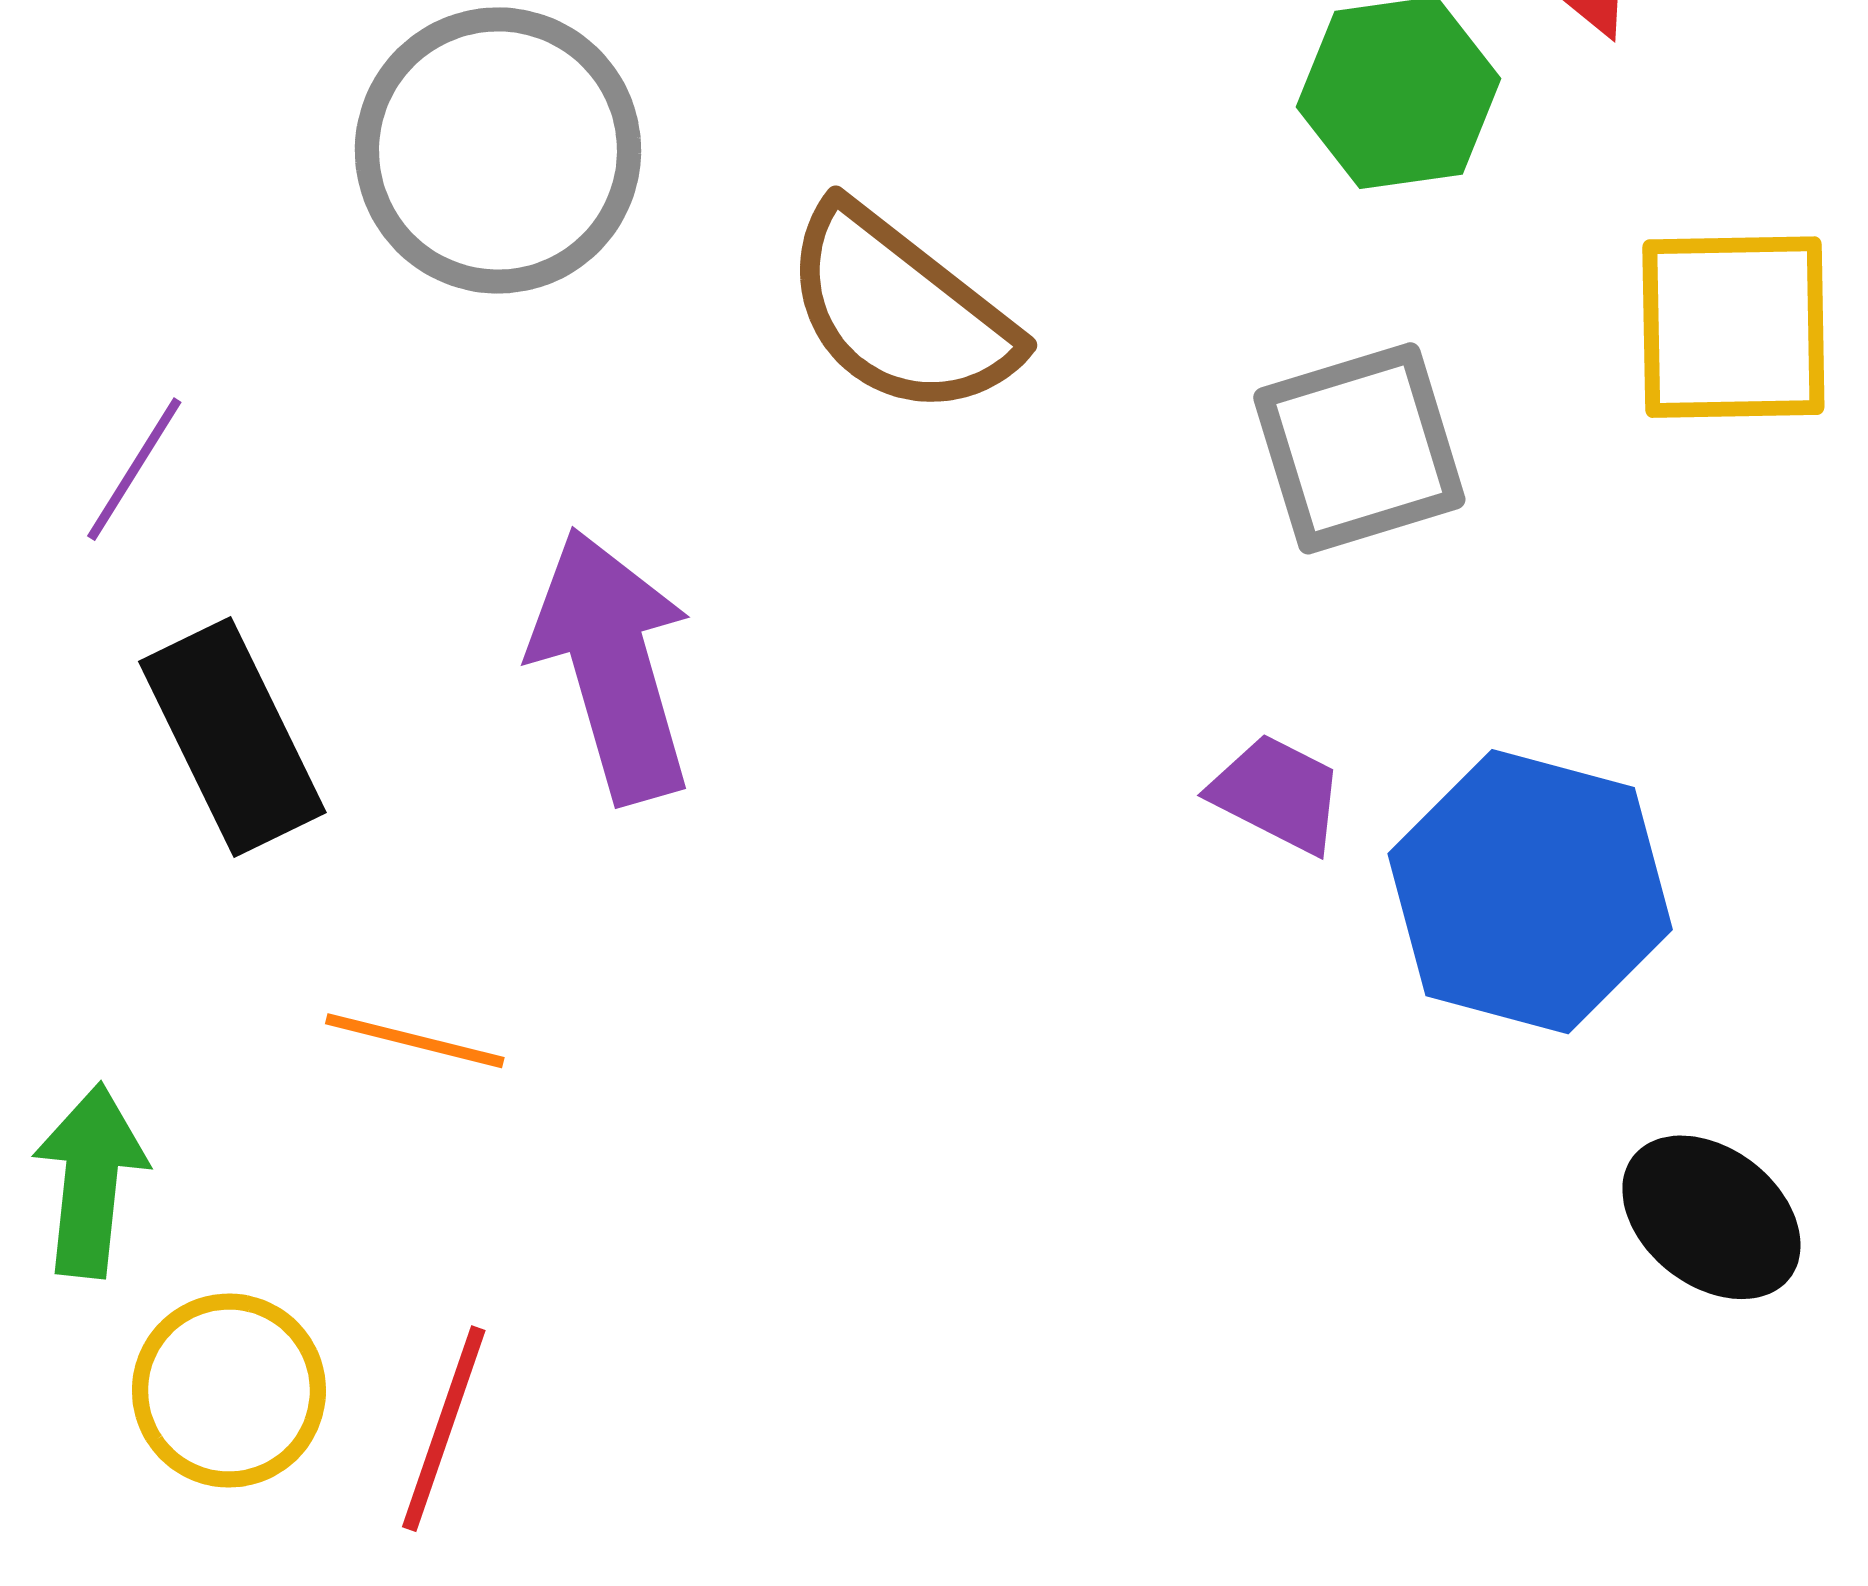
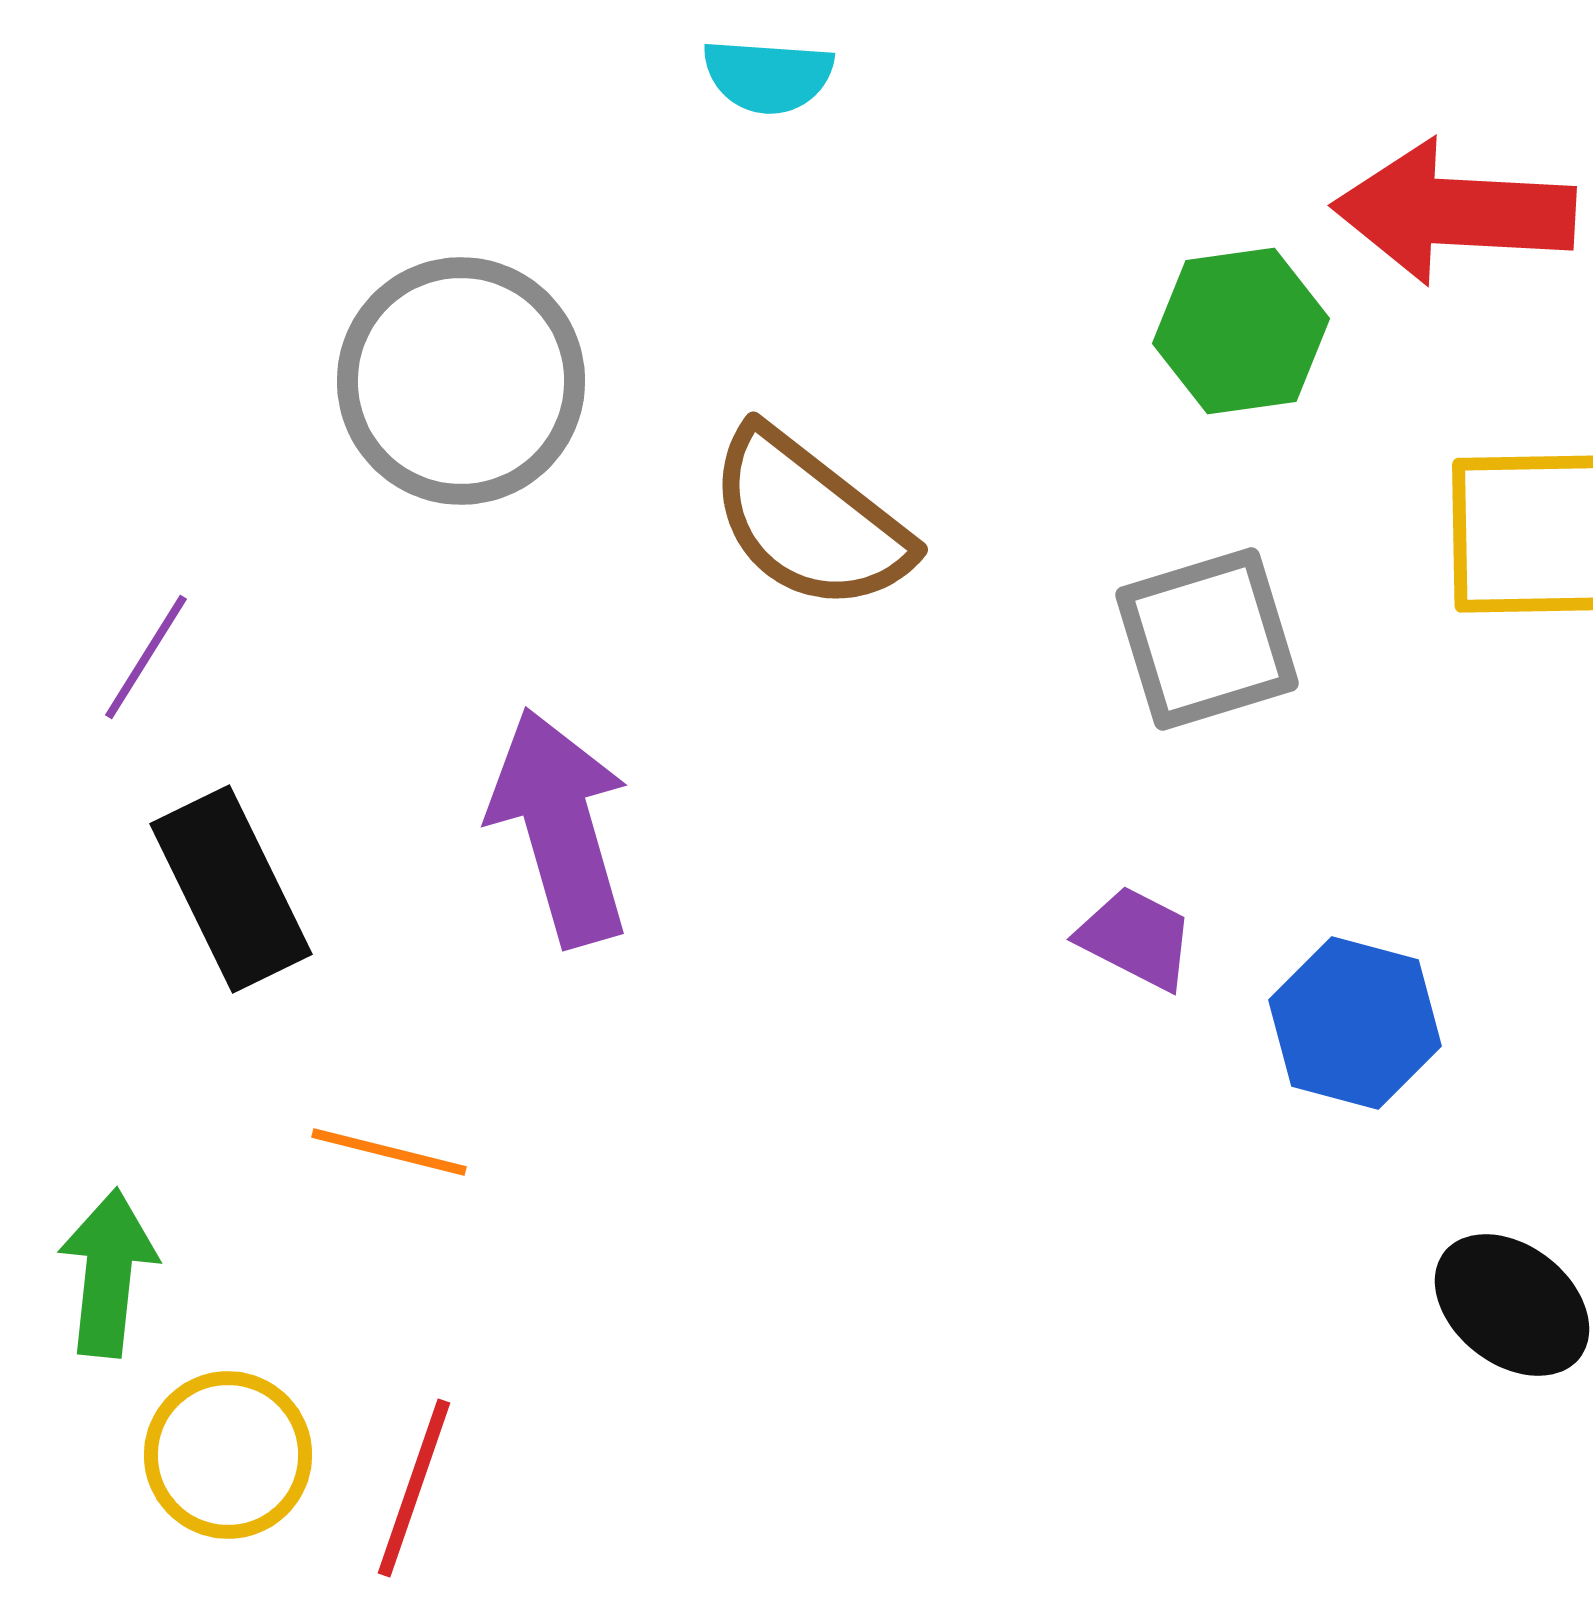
blue hexagon: (1530, 892) -> (1355, 1023), size x0.7

